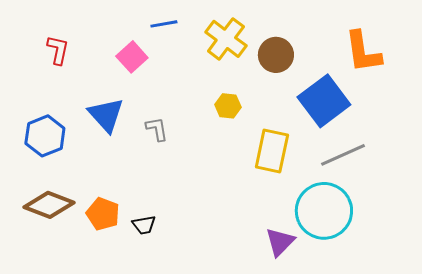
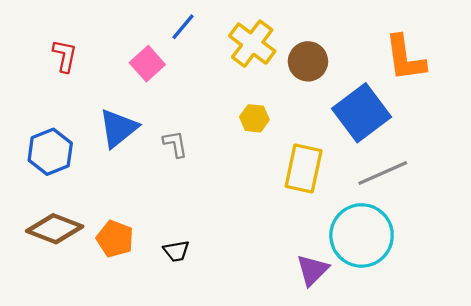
blue line: (164, 24) -> (183, 27), turned -40
blue triangle: (106, 115) -> (118, 128), turned 33
black trapezoid: (144, 225) -> (176, 251), moved

